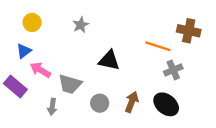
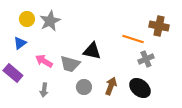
gray star: (81, 25) -> (50, 21), moved, size x1.5
pink arrow: (40, 70) -> (44, 61), moved
gray trapezoid: (70, 84) -> (70, 64), moved

